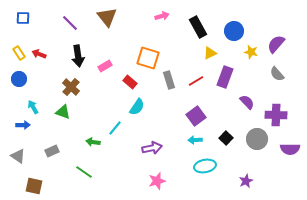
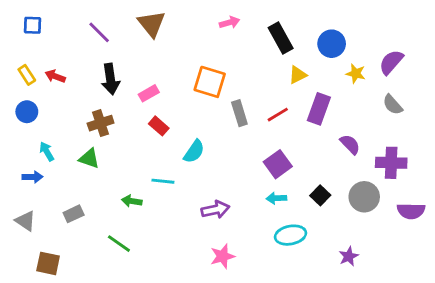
red rectangle: (130, 82) -> (159, 126), moved
brown cross: (71, 87) -> (101, 123), turned 30
cyan line: (115, 128) -> (163, 181), turned 56

